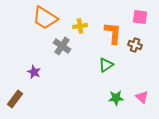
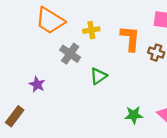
green triangle: (106, 65) -> (98, 76), moved

